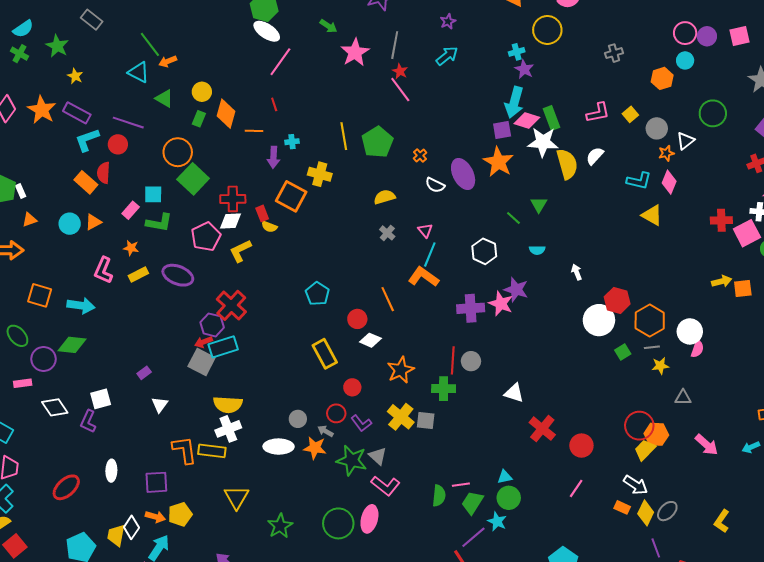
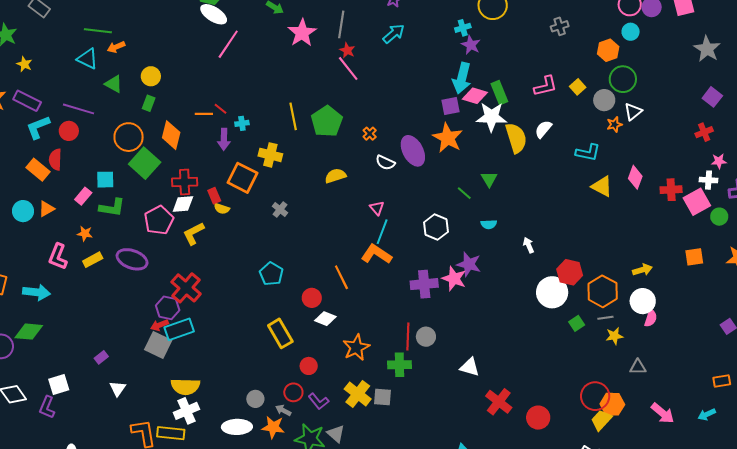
green line: (150, 44) -> (98, 31), turned -44
red line: (274, 104) -> (221, 109), moved, turned -32
green circle: (713, 113) -> (623, 79), moved
orange diamond: (226, 114) -> (171, 135), moved
pink diamond: (669, 182) -> (635, 177), moved
gray cross: (387, 233) -> (280, 209), moved
yellow arrow: (722, 281) -> (642, 270), moved

